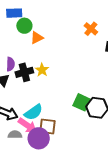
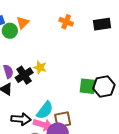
orange cross: (91, 29) -> (66, 22), moved
orange triangle: (37, 38) -> (23, 23), moved

